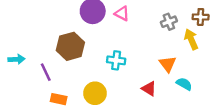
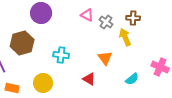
pink triangle: (122, 13) -> (87, 15), moved
gray cross: (169, 22) -> (106, 22), turned -32
cyan semicircle: (184, 84) -> (132, 79), moved, turned 112

